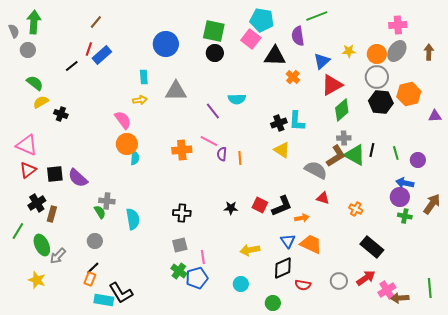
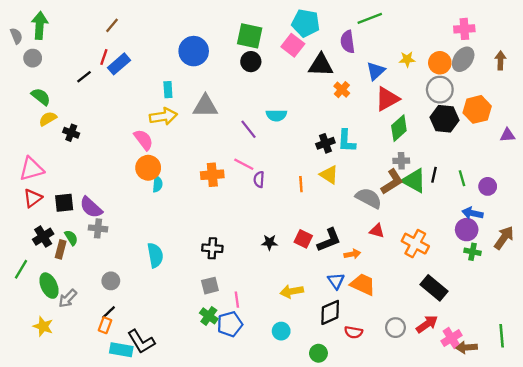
yellow arrow: (140, 100) -> (163, 116), size x1.6
pink triangle: (27, 145) -> (31, 169), turned -40
orange line: (240, 158) -> (301, 184), moved
gray cross: (107, 201) -> (98, 228), moved
orange cross: (356, 209) -> (415, 244), size x1.6
green semicircle: (100, 212) -> (71, 238), moved

